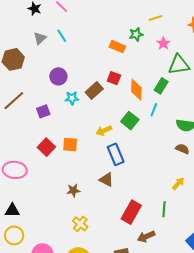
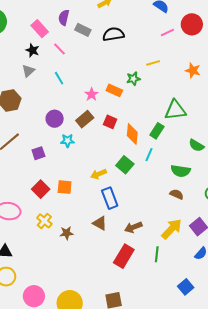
gray triangle: (40, 38) -> (28, 71), moved
pink star: (163, 43) -> (92, 94), moved
brown rectangle: (94, 90) -> (85, 119), moved
yellow arrow: (178, 184) -> (172, 229), size x1.6
yellow cross: (80, 224) -> (44, 221), moved
brown arrow: (146, 237) -> (133, 227), moved

